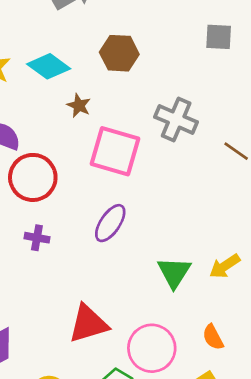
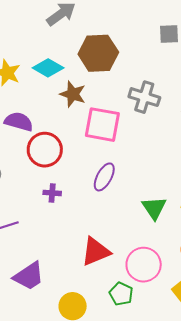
brown hexagon: (119, 53) -> (98, 53), size x1.4
brown star: (79, 106) -> (73, 94), size x1.5

